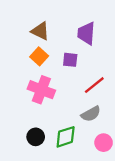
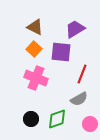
purple trapezoid: (86, 33) -> (75, 29), turned 55
purple square: (70, 60) -> (61, 52), size x1.5
red line: (94, 85) -> (82, 74), turned -30

